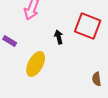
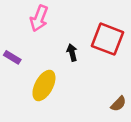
brown semicircle: (97, 79) -> (118, 104), turned -128

